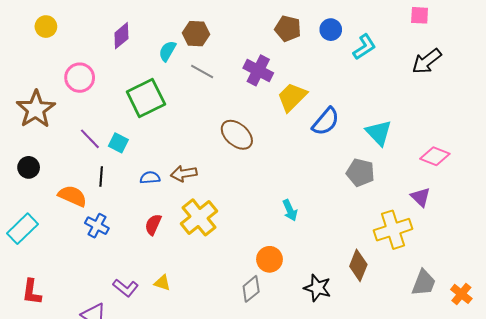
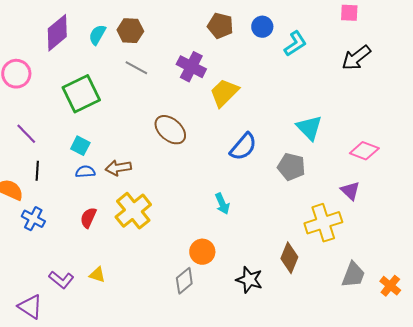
purple diamond: (121, 36) -> (57, 33), size x1.4
cyan semicircle: (167, 51) -> (97, 35), moved
blue semicircle: (326, 121) -> (243, 147), moved
cyan square: (118, 143) -> (80, 146), moved

